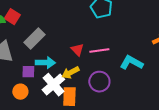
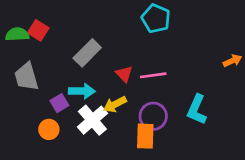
gray rectangle: (34, 39) -> (87, 53), moved
cyan L-shape: (131, 63) -> (197, 110), moved, turned -95
purple square: (28, 72) -> (59, 103), turned -32
orange rectangle: (69, 97) -> (145, 136), moved

